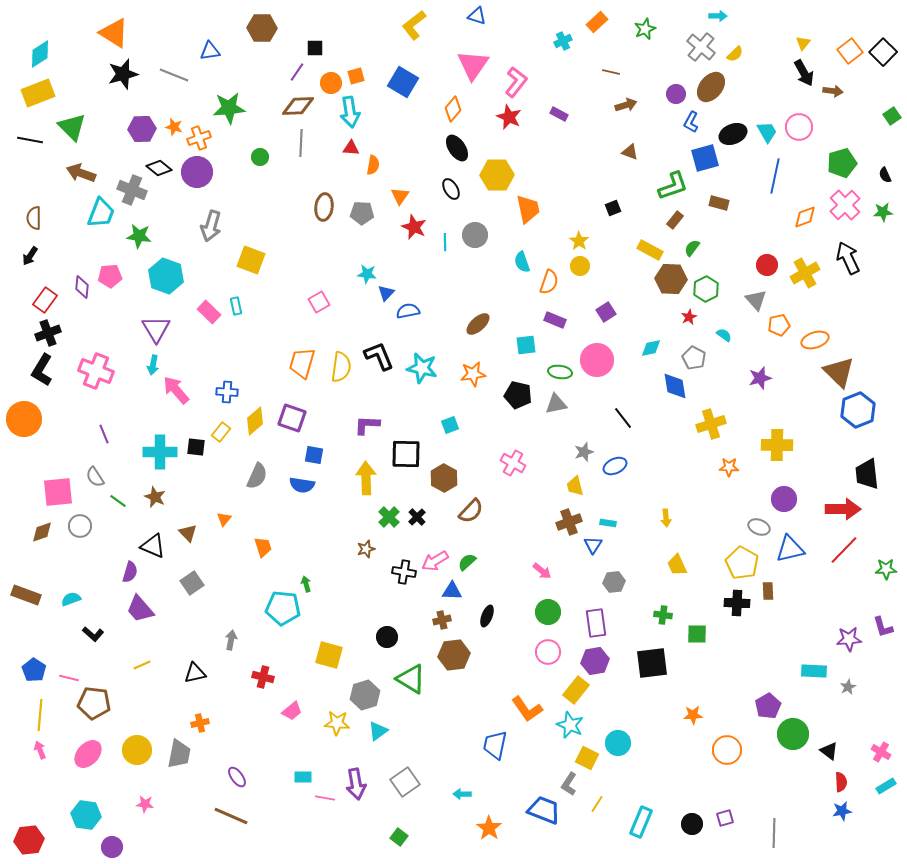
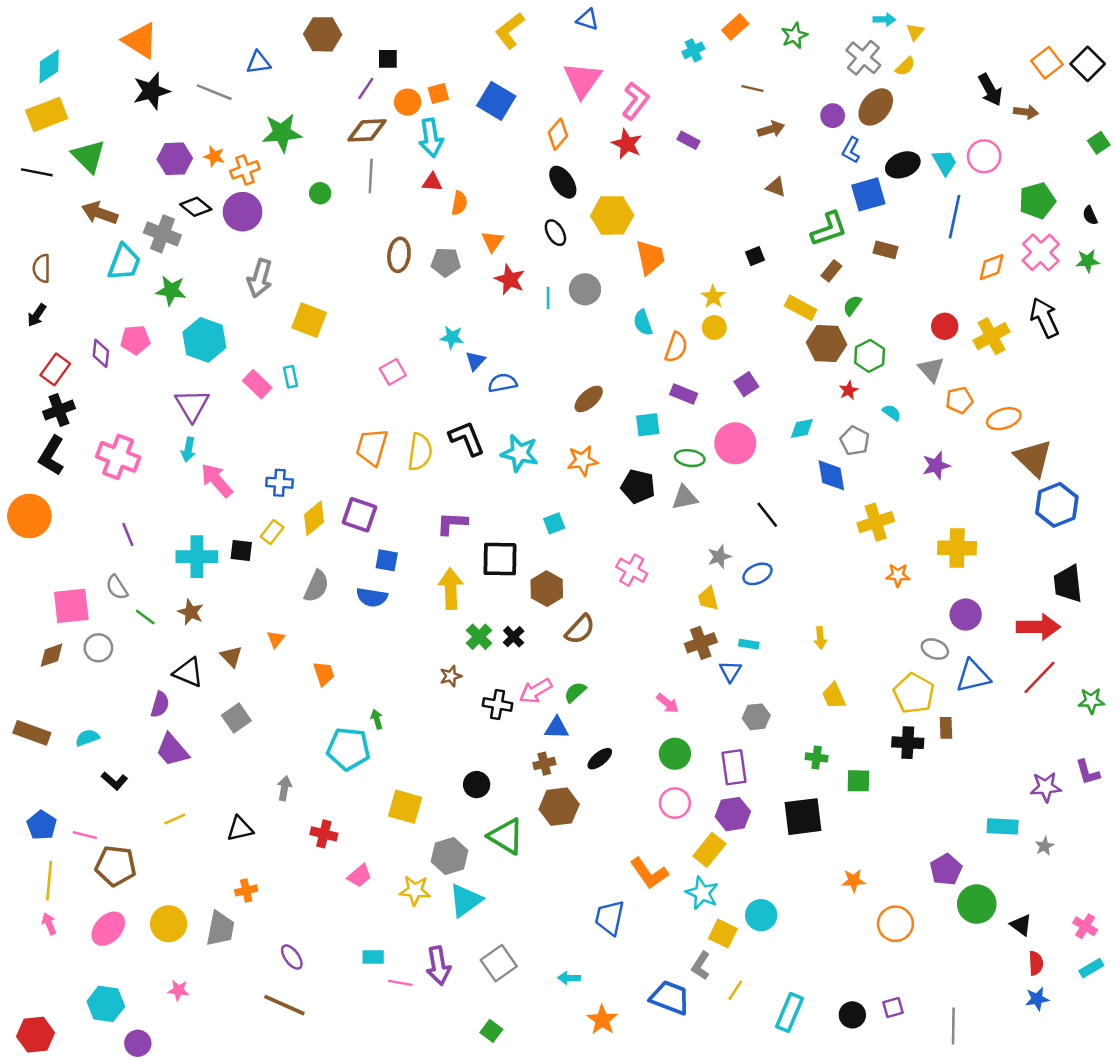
yellow triangle: (803, 43) -> (915, 32), moved
black ellipse: (487, 616) -> (600, 759), turned 30
cyan triangle: (378, 731) -> (465, 900), size x1.4

